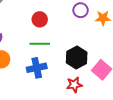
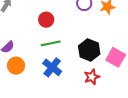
blue cross: (37, 68) -> (52, 67), turned -30

